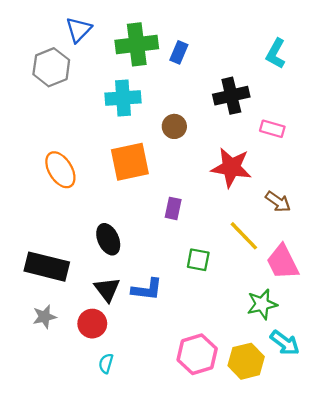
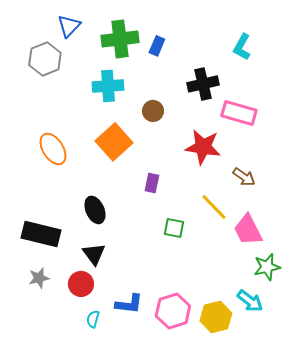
pink rectangle: (272, 129) -> (239, 113), size x1.6
orange square: (130, 162) -> (114, 142), turned -30
blue L-shape: (147, 289) -> (129, 304), moved
green star: (262, 304) -> (267, 267), moved

